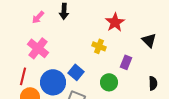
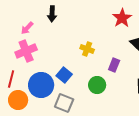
pink arrow: (38, 17) -> (27, 28), moved
red star: (115, 22) -> (122, 18), moved
pink cross: (38, 48) -> (26, 51), turned 30

